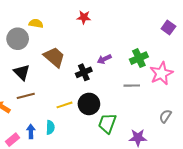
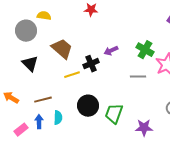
green cross: (139, 58) -> (145, 50), turned -36
brown line: (26, 96) -> (43, 100), moved
black circle: (89, 104) -> (88, 106), moved
yellow line: (64, 105) -> (72, 75), moved

